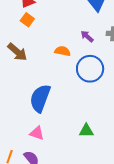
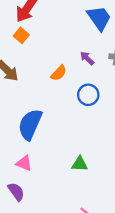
orange semicircle: (63, 51) -> (59, 73), turned 119
blue circle: (90, 69) -> (88, 95), size x0.7

